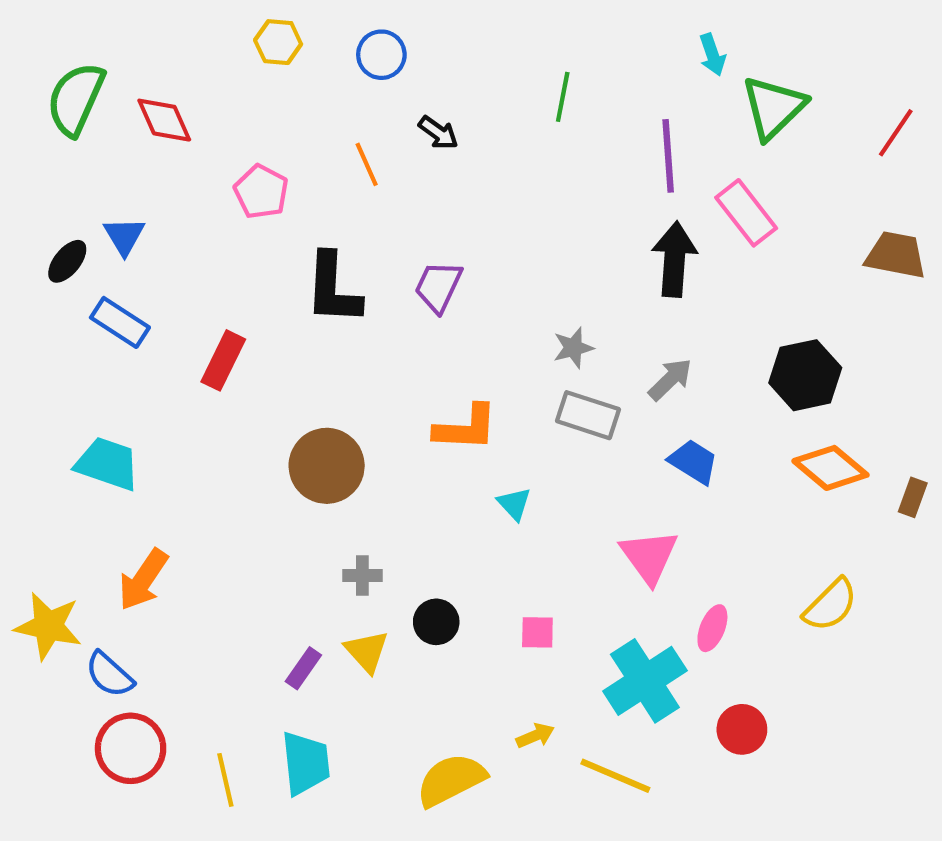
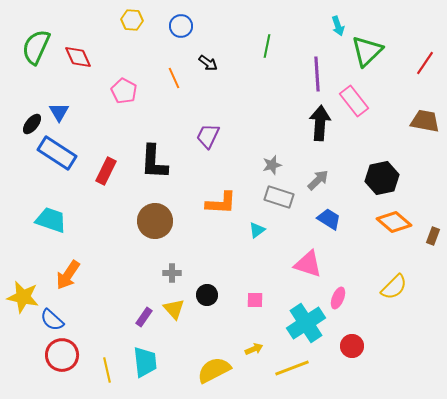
black L-shape: (333, 289) -> (154, 162), moved
blue rectangle: (120, 322) -> (57, 153), size x1.4
cyan triangle: (514, 504) -> (257, 230), moved, turned 36
pink triangle: (649, 556) -> (308, 264), turned -36
yellow line: (615, 776) -> (292, 368), turned -44

